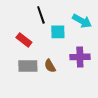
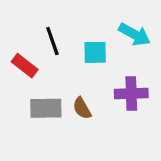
black line: (41, 15) -> (52, 41), moved
red rectangle: (24, 40) -> (25, 66), moved

